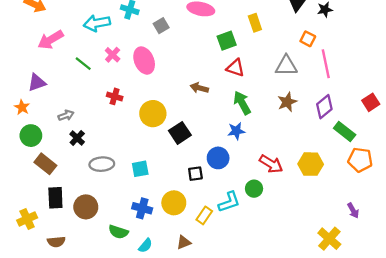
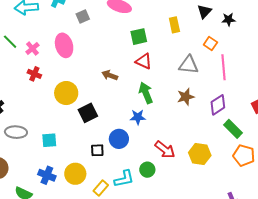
yellow rectangle: (255, 23) -> (174, 25), moved
pink cross: (113, 55) -> (32, 48), moved

